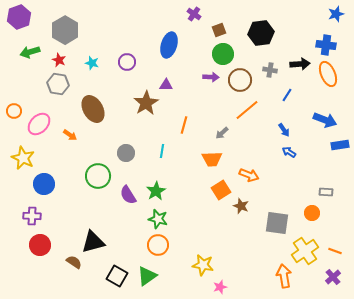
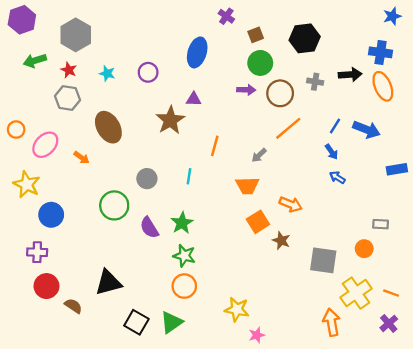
blue line: (287, 95) -> (335, 126), moved
blue arrow: (325, 120) -> (367, 130), moved
brown semicircle: (74, 262) -> (73, 306), moved

